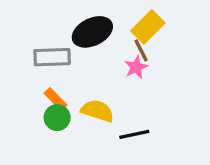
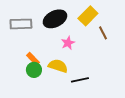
brown line: (141, 50) -> (103, 33), moved
gray rectangle: (52, 57) -> (21, 24), moved
pink star: (136, 67) -> (68, 43), moved

